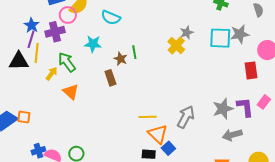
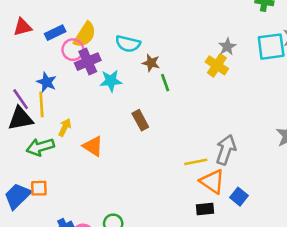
blue star: (32, 25) -> (47, 82), moved
purple cross: (55, 32) -> (88, 62), moved
purple line: (31, 39) -> (21, 99), moved, turned -42
brown star: (121, 59) -> (151, 63), moved
green arrow: (67, 62) -> (40, 147), moved, turned -60
gray arrow: (186, 117) -> (226, 150), moved
blue square: (168, 148) -> (239, 197), moved

